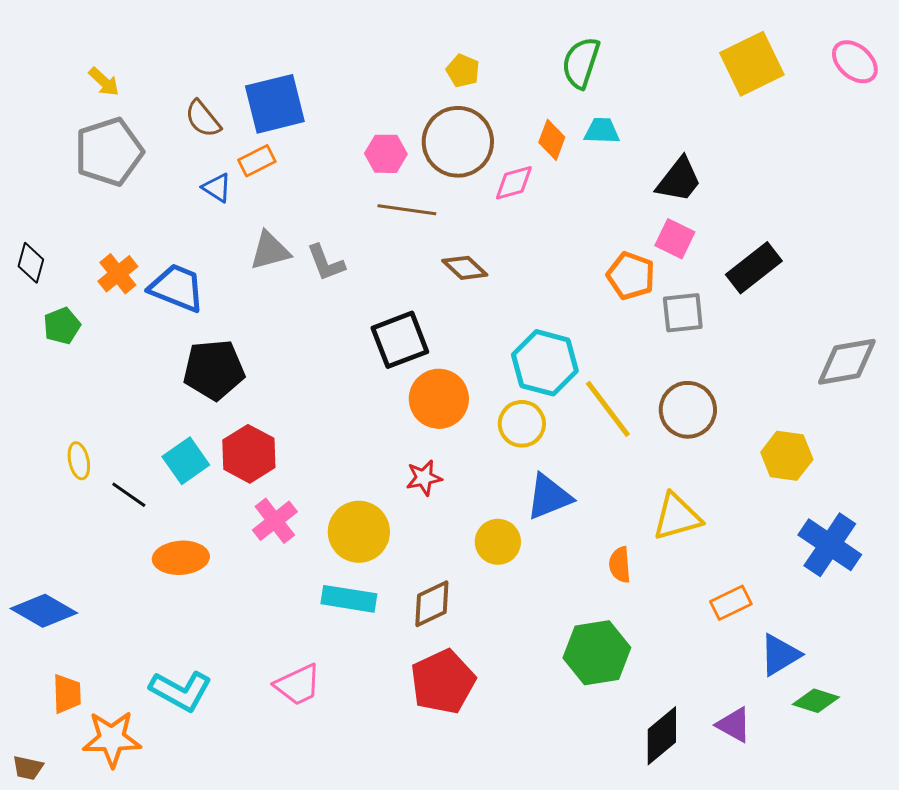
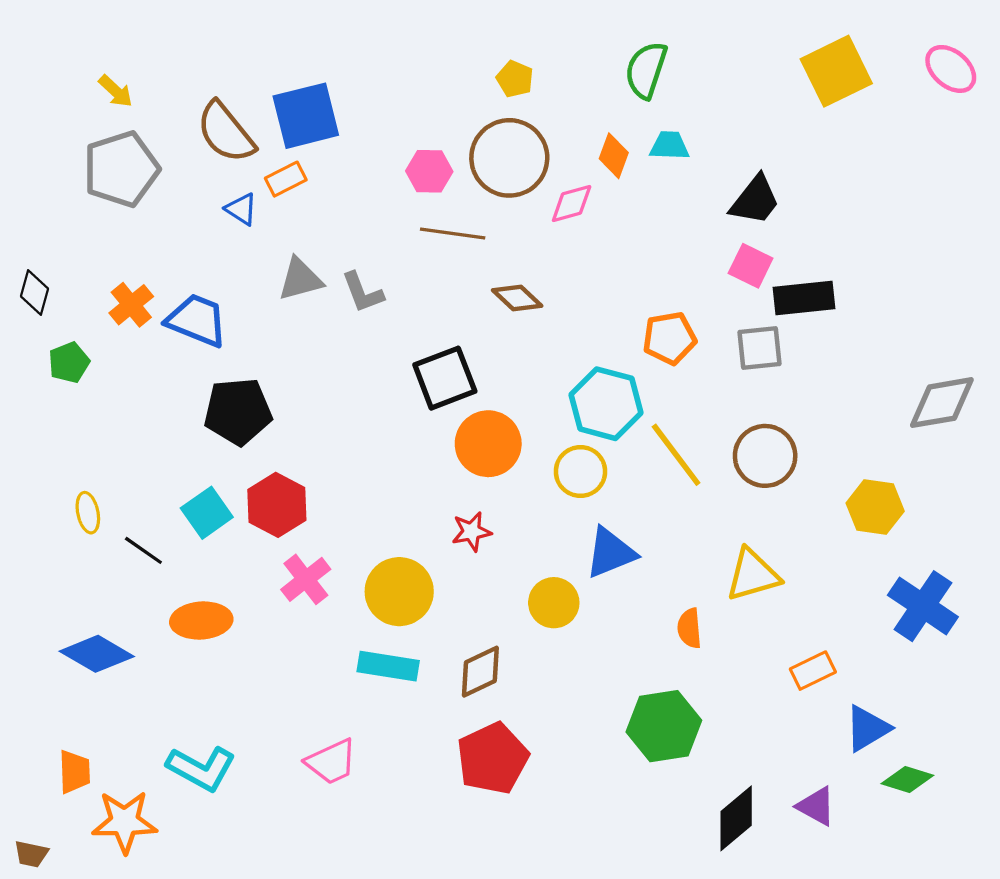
brown semicircle: (203, 119) -> (226, 132), size x1.5
black rectangle: (754, 268) -> (804, 298), moved, turned 32
orange pentagon: (631, 276) -> (669, 338), moved, turned -30
blue diamond: (44, 611) -> (97, 654), moved

